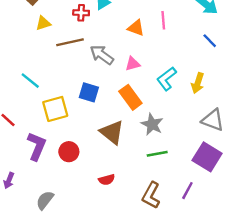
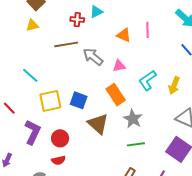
yellow triangle: (43, 23) -> (32, 25), moved
blue square: (89, 92) -> (79, 100), moved
red semicircle: (107, 180) -> (58, 160), moved

